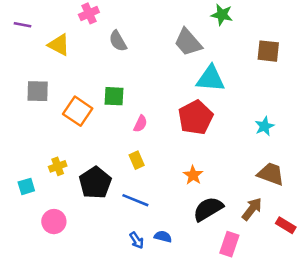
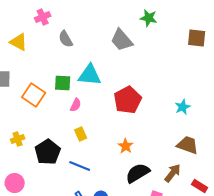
brown square: (268, 51) -> (197, 38), moved
cyan triangle: (211, 79) -> (90, 75), moved
pink semicircle: (140, 124) -> (76, 105), moved

